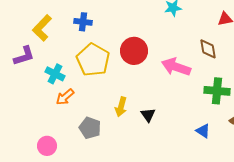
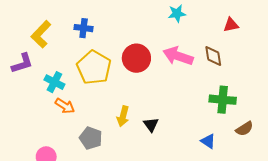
pink arrow: (176, 67) -> (178, 56), moved
orange arrow: (65, 97) -> (65, 106), turned -108

